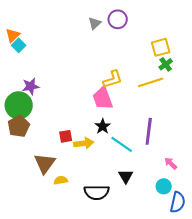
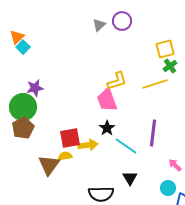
red square: (66, 136) -> (70, 138), size x1.5
yellow semicircle: (61, 180) -> (65, 156), moved

